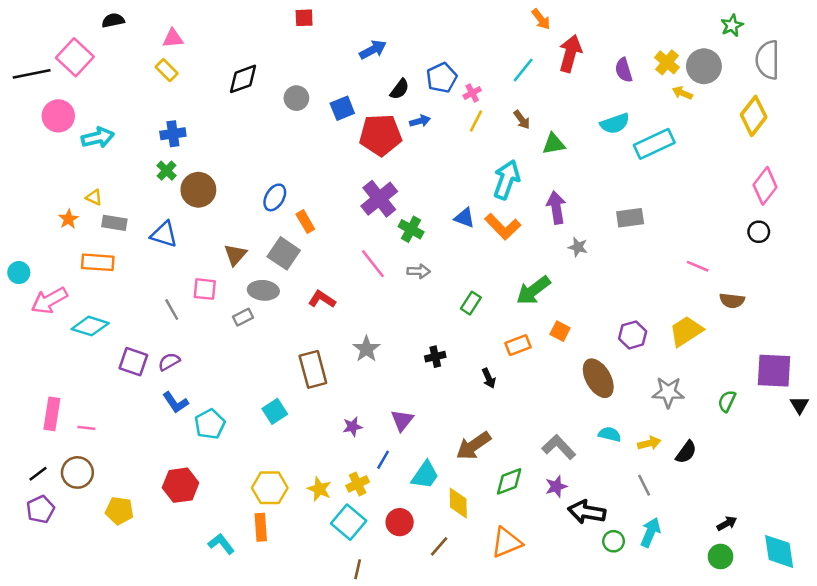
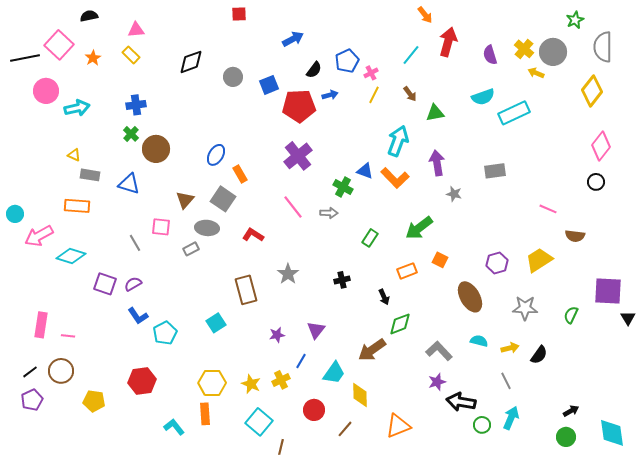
orange star: (68, 219) -> (93, 58), moved
green cross: (411, 229) -> (343, 187), moved
green diamond: (509, 481) -> (400, 324), moved
cyan square: (349, 522) -> (259, 422), moved

